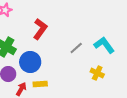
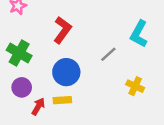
cyan L-shape: (104, 45) -> (139, 34), moved, turned -115
blue circle: (30, 62) -> (66, 72), moved

